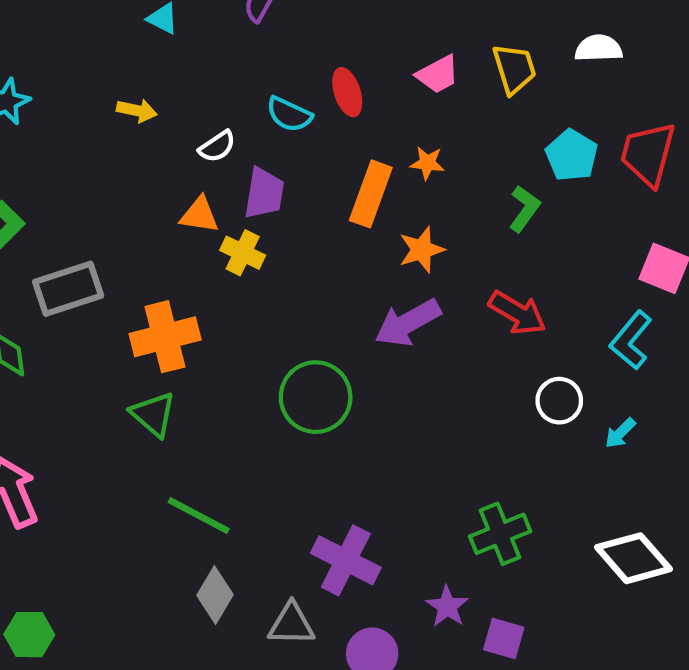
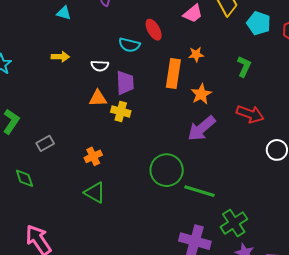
white semicircle: (217, 146) -> (100, 66), turned 48
cyan pentagon: (572, 155) -> (259, 23), moved
gray rectangle: (68, 289) -> (45, 143), size x0.6
orange cross: (165, 337) -> (93, 156), size x0.6
green line: (199, 515) -> (200, 191), moved
green cross: (500, 534) -> (234, 223), moved

